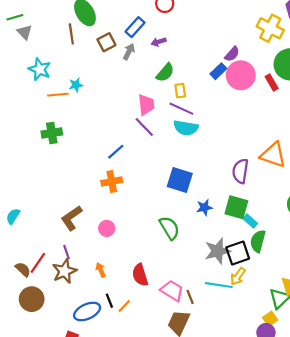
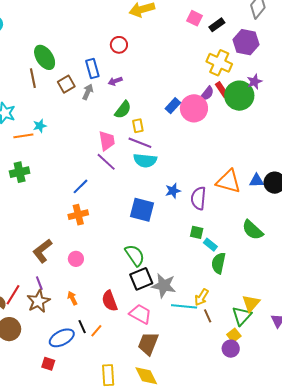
blue rectangle: (135, 27) -> (92, 68), turned -54
purple semicircle: (232, 54) -> (207, 94), moved
red rectangle: (272, 83) -> (222, 90), moved
blue star: (204, 207) -> (173, 191), moved
green square: (236, 207) -> (197, 232), size x0.6
gray star: (218, 251) -> (164, 286), moved, turned 30
black square: (238, 253) -> (141, 279), moved
brown line: (190, 297) -> (208, 316), moved

